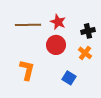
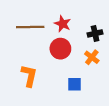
blue square: (69, 78) -> (74, 84), turned -32

